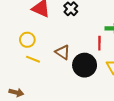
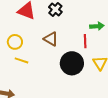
brown triangle: (63, 52) -> (51, 39), moved

